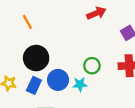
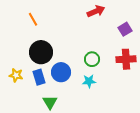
cyan star: (80, 84) -> (89, 81), moved
blue rectangle: (34, 85) -> (39, 77), turned -42

